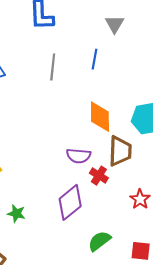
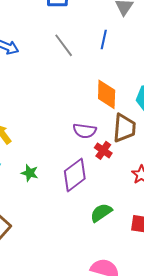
gray line: (53, 67) -> (64, 45), turned -45
green star: (16, 214) -> (30, 173), moved

